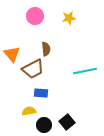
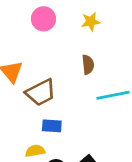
brown semicircle: (46, 49) -> (88, 65), moved

